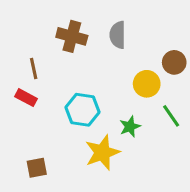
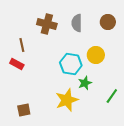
brown circle: (174, 62) -> (108, 22), moved
cyan hexagon: (83, 110) -> (71, 64), moved
green line: (171, 116) -> (112, 96), moved, turned 70

